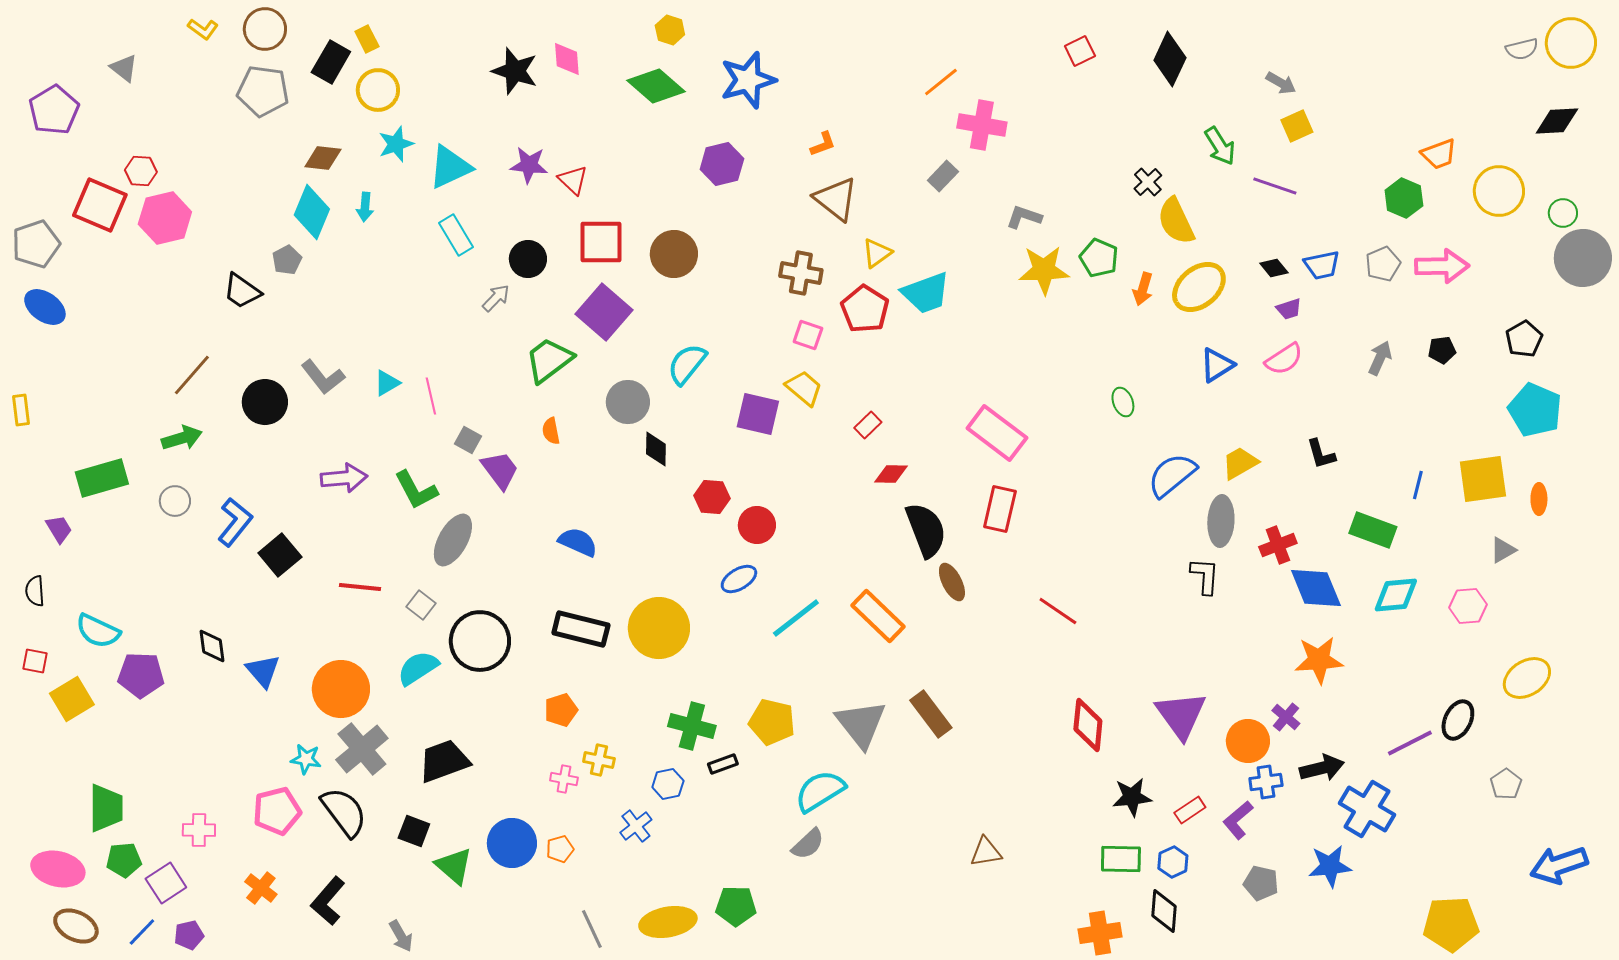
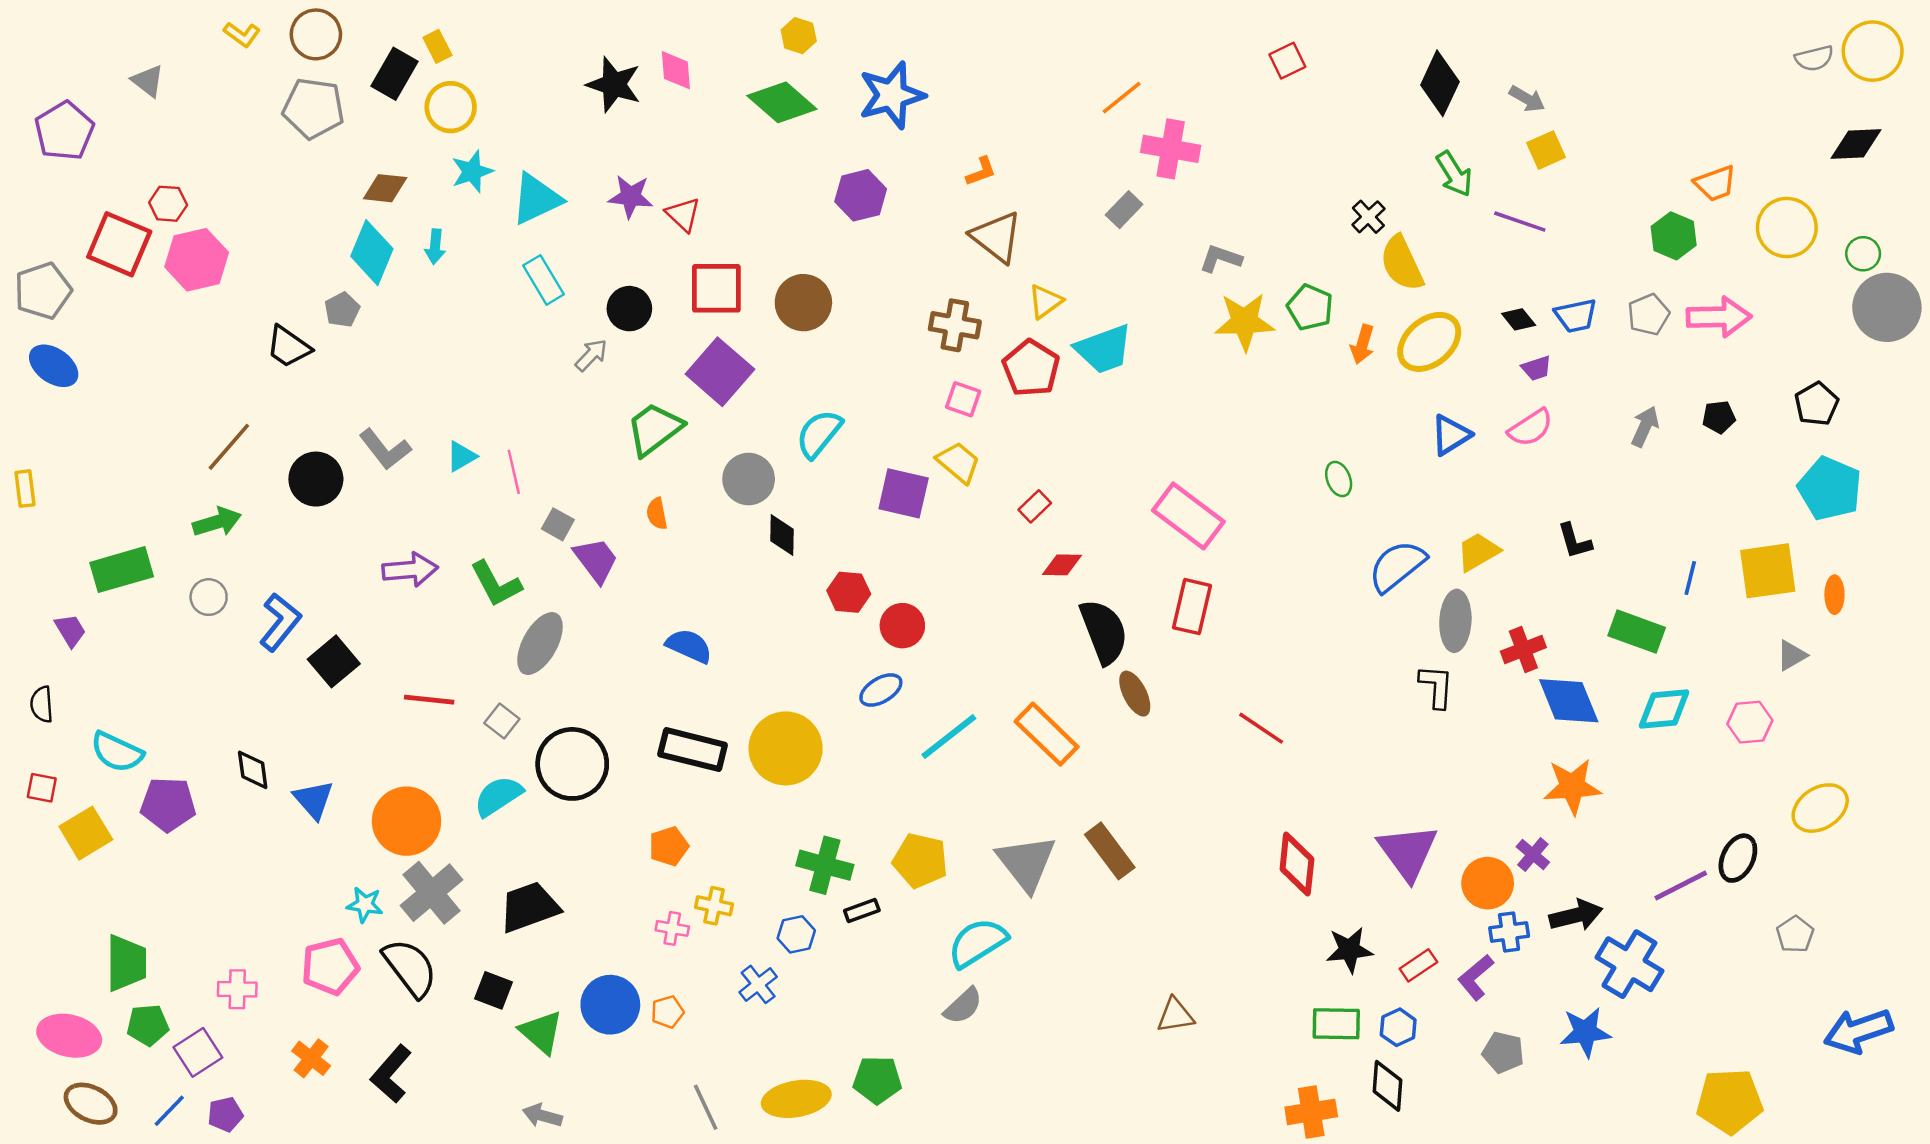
black diamond: (1170, 59) -> (1440, 83), moved
gray arrow: (401, 936) -> (542, 1116), moved, turned 136

